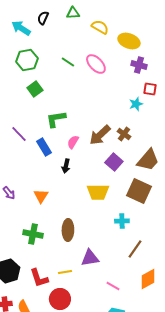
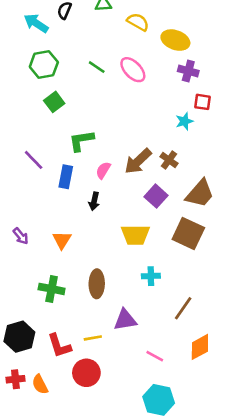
blue rectangle: (44, 147) -> (66, 177), turned 42
cyan cross: (122, 221) -> (151, 276), moved

